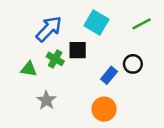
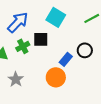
green cross: (55, 59) -> (23, 46), turned 32
orange circle: (104, 109) -> (56, 77), moved

